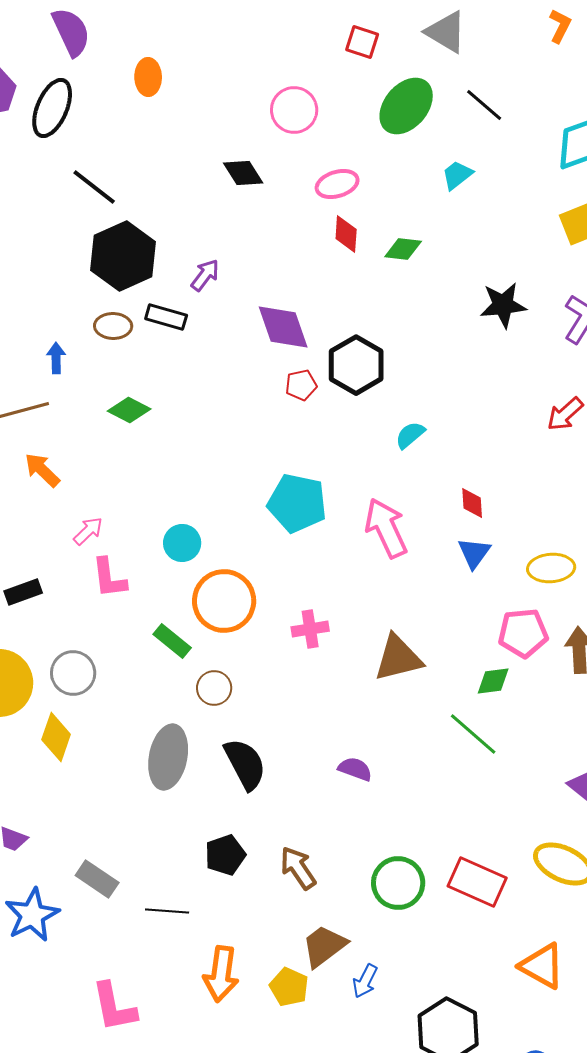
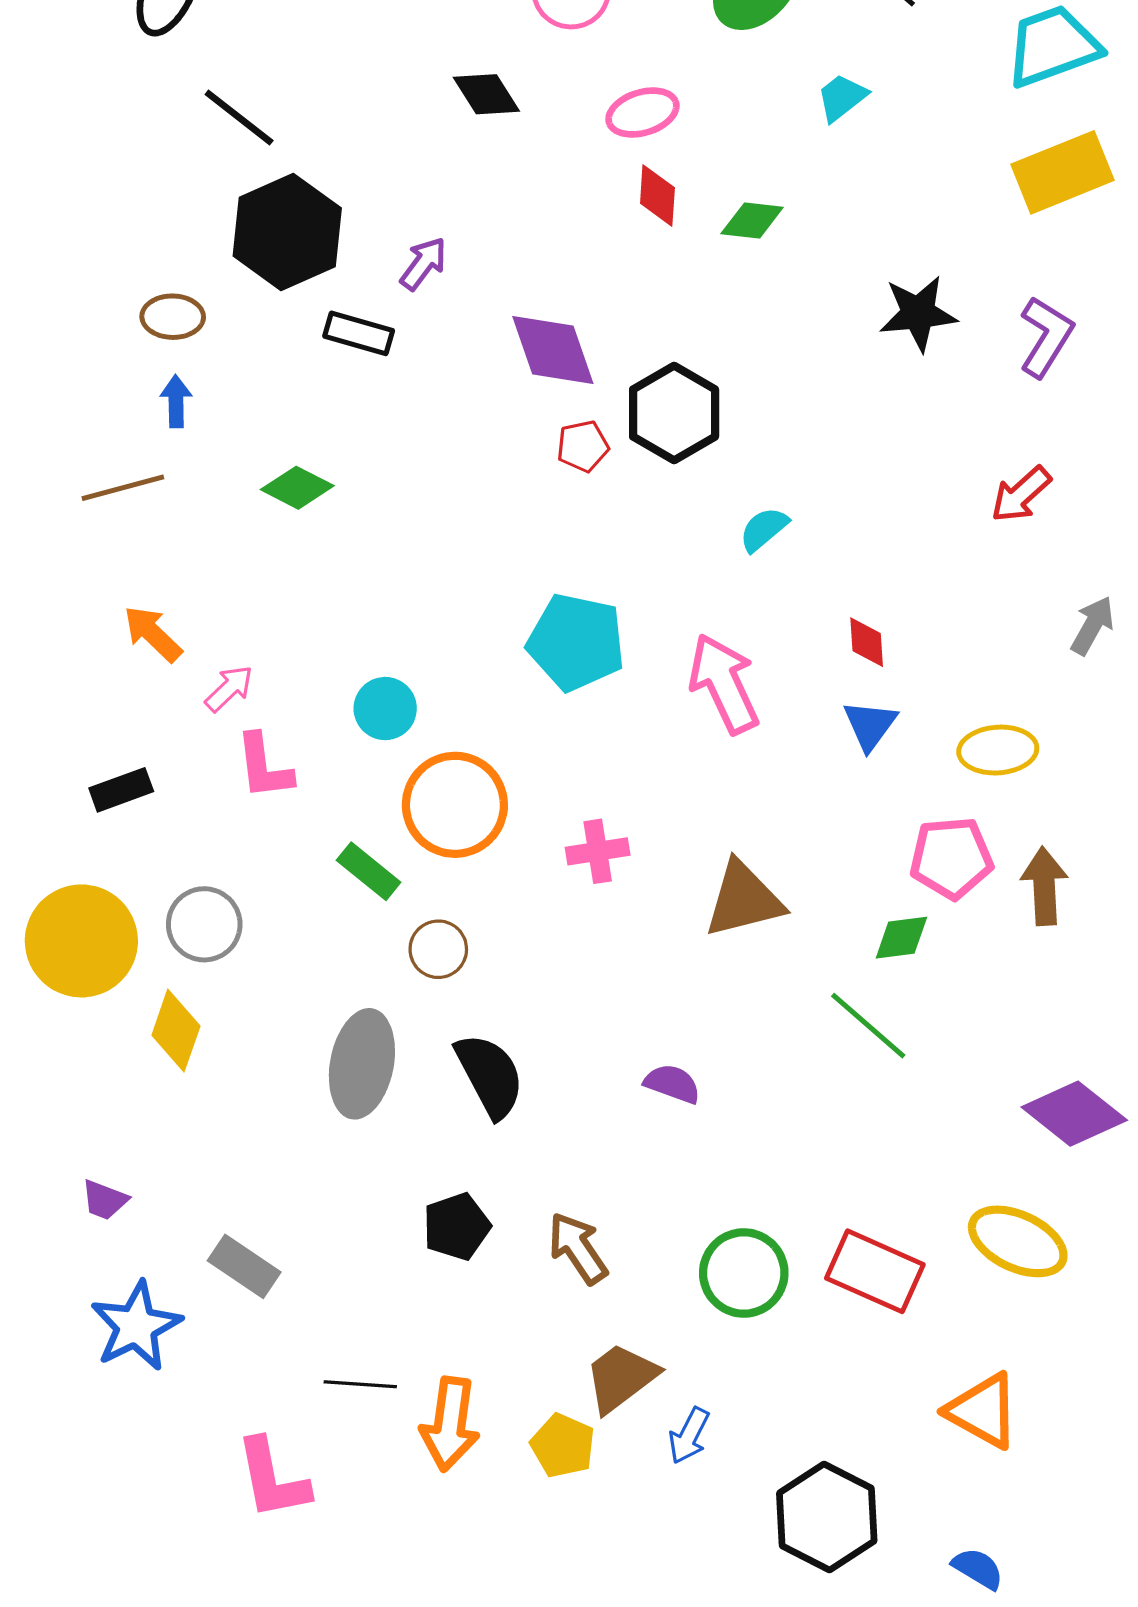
brown ellipse: (113, 326) -> (173, 317), moved
orange arrow: (42, 470) -> (153, 634), moved
black line: (167, 911) -> (360, 1384), moved

